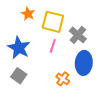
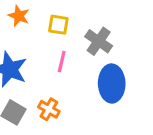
yellow square: (53, 22) -> (58, 25), size x0.6
orange cross: (63, 79) -> (49, 109), moved

